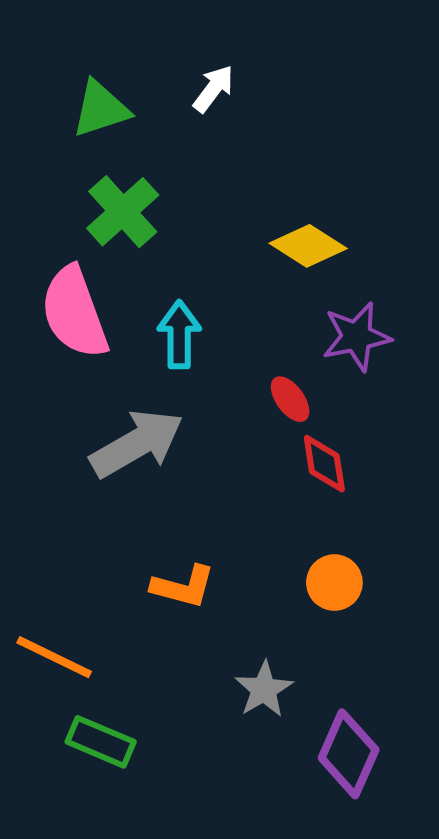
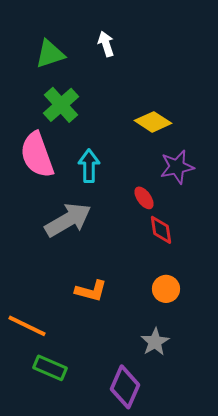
white arrow: (213, 89) -> (106, 44), turned -55
gray star: (264, 689) -> (155, 342), moved
purple diamond: (349, 754) -> (125, 387), moved

